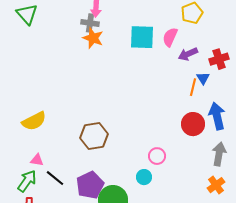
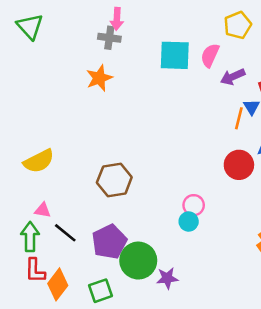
orange star: (93, 38) -> (99, 78), moved, turned 30
cyan circle: (144, 177) -> (189, 222), moved
green arrow: (27, 181) -> (30, 237), turned -35

